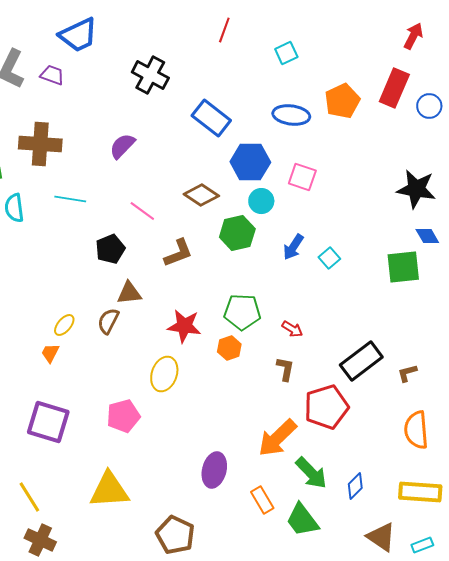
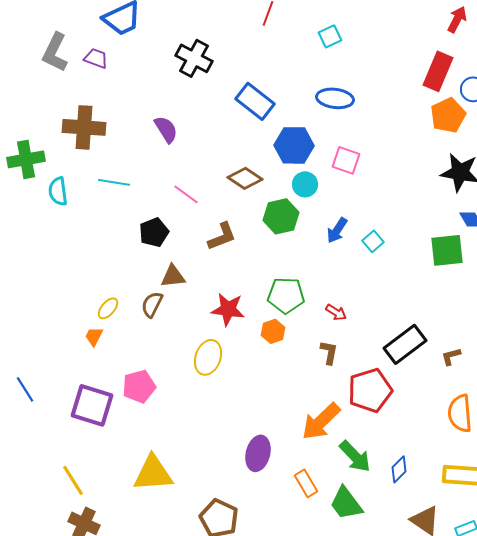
orange pentagon: (342, 101) -> (448, 115), moved
purple semicircle: (122, 146) -> (166, 129), turned 104
pink pentagon: (123, 416) -> (139, 386), moved

